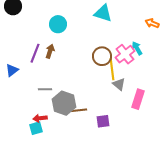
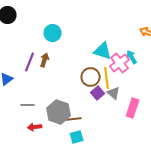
cyan triangle: (103, 13) -> (103, 51), moved
brown circle: (102, 56) -> (91, 77), moved
gray line: (45, 89) -> (28, 105), moved
purple square: (103, 121) -> (98, 93), moved, turned -32
cyan square: (36, 128) -> (77, 137), moved

